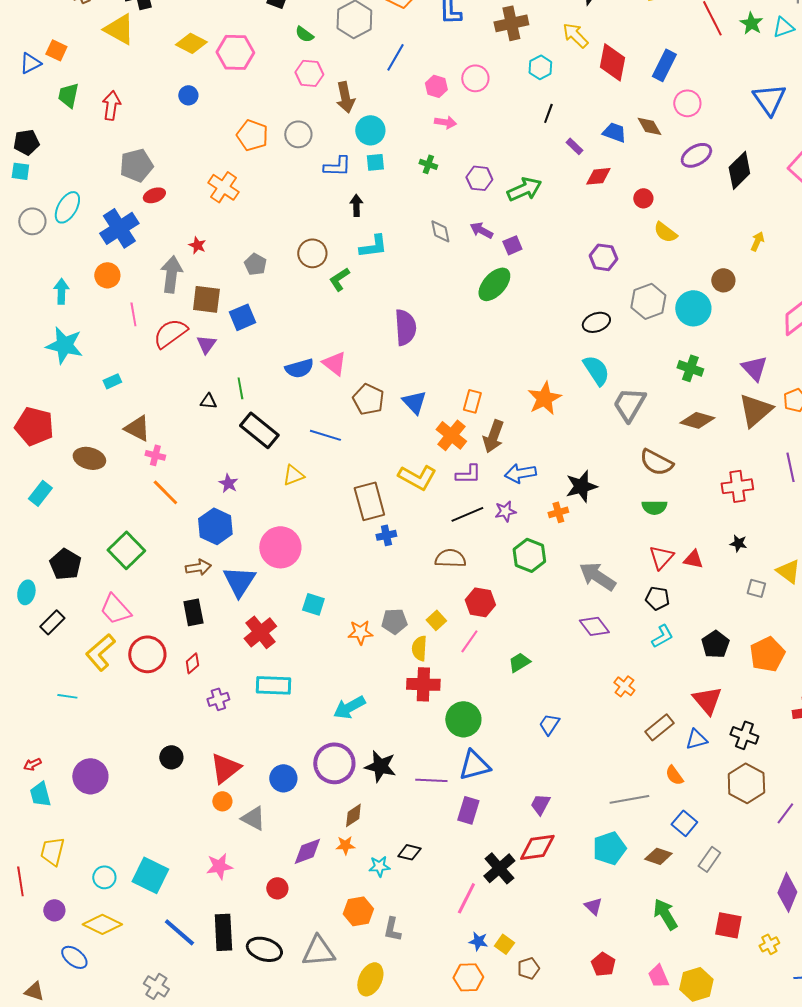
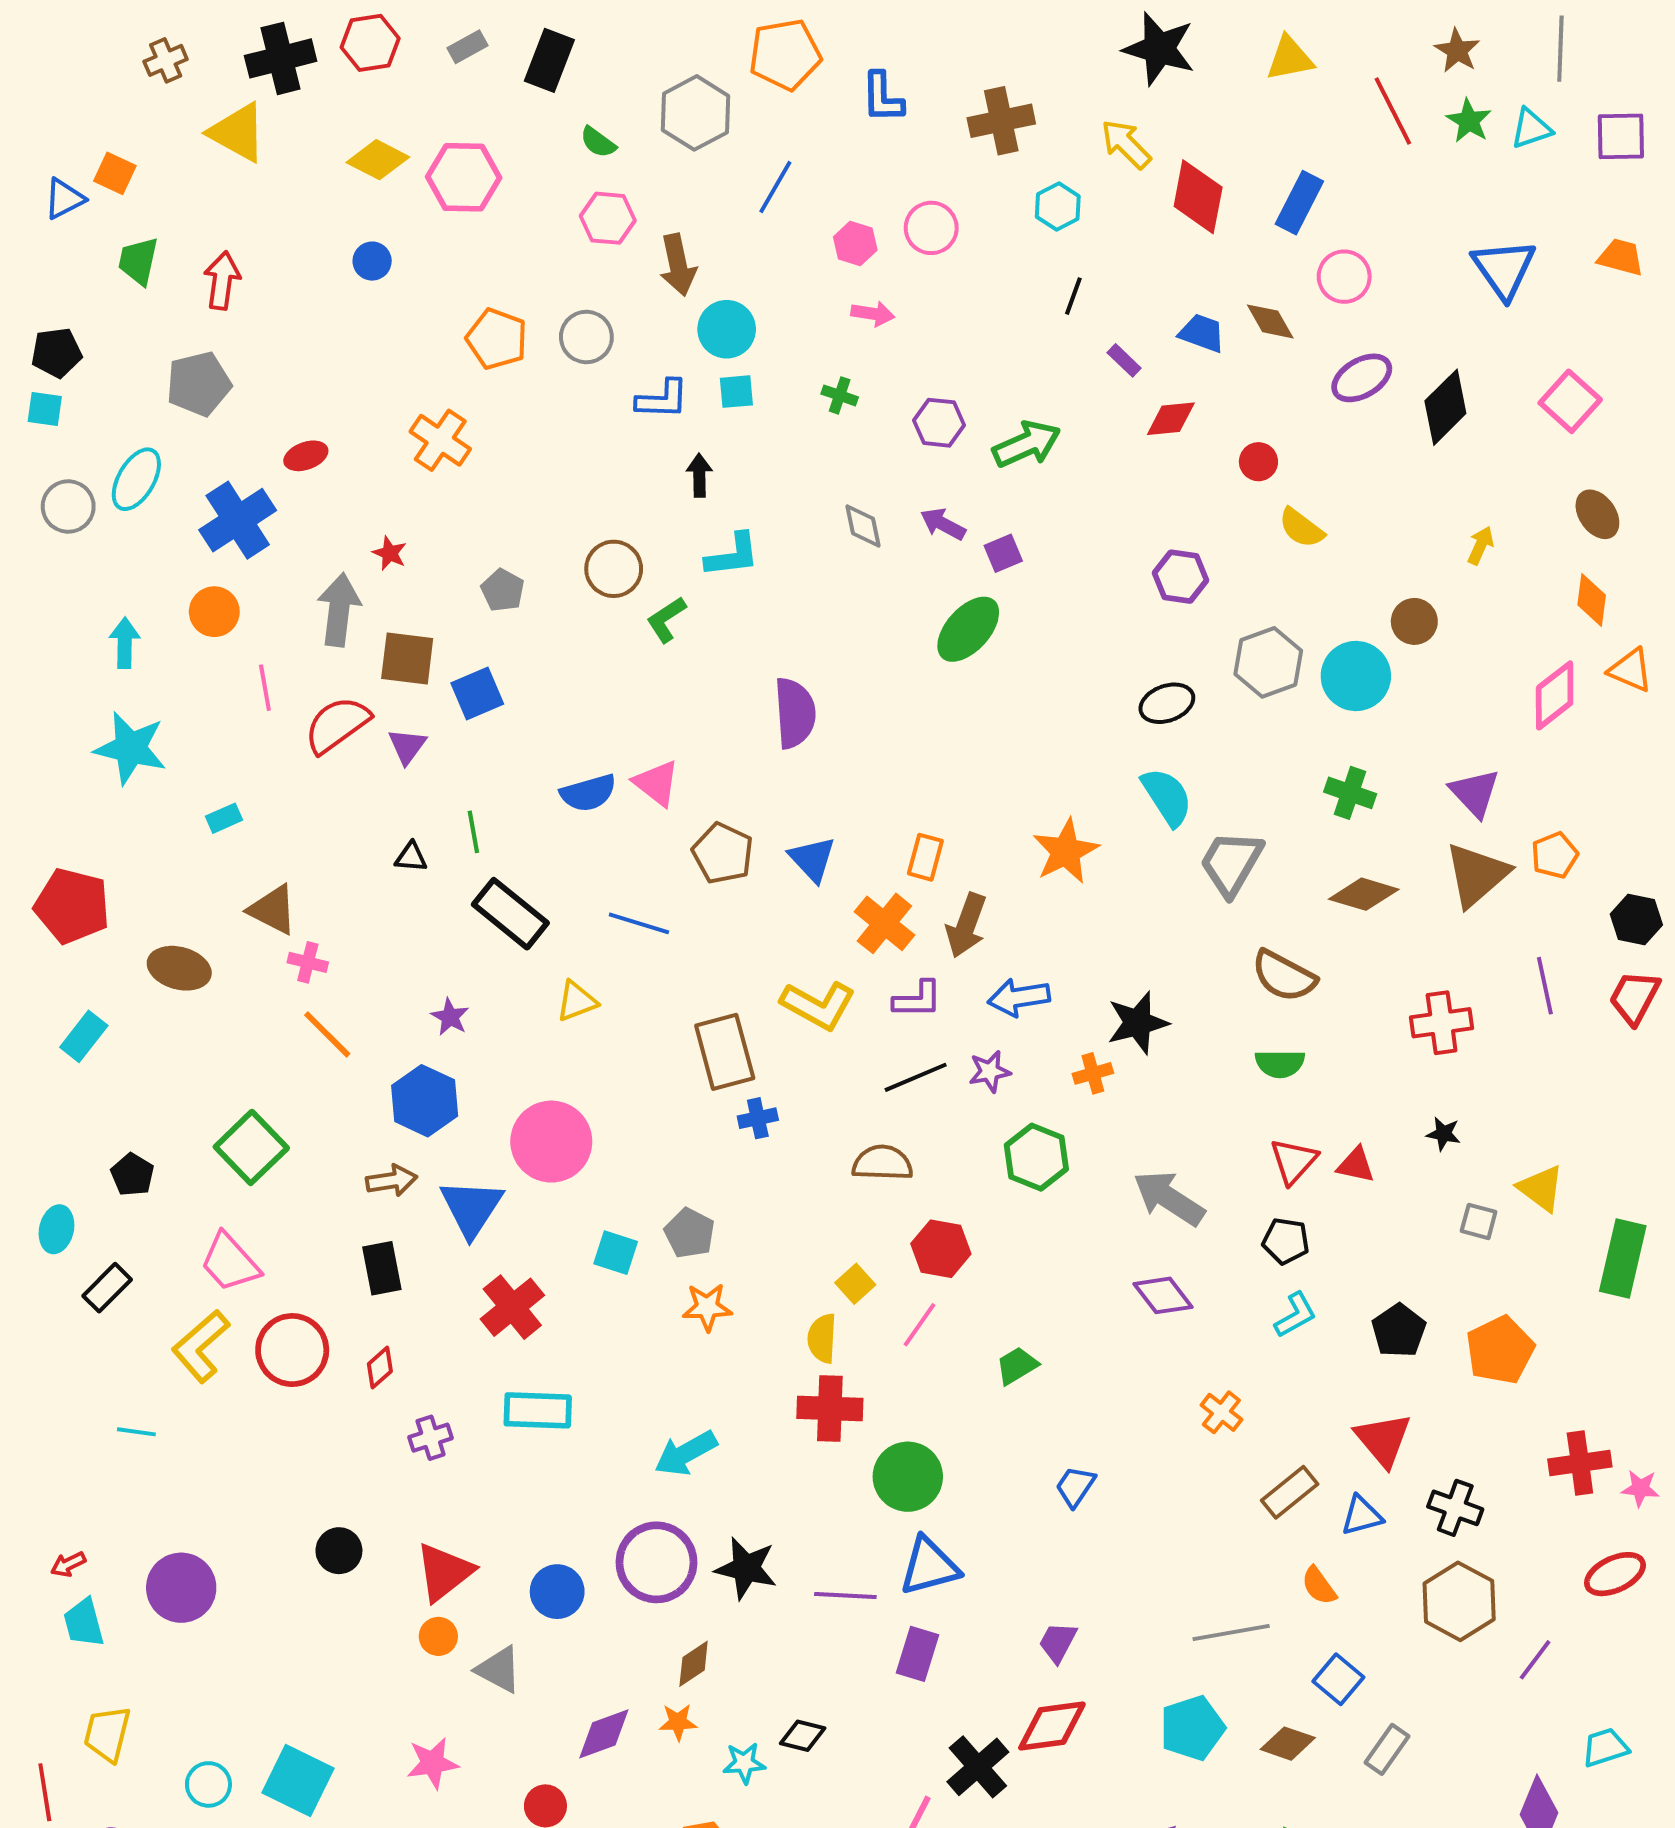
gray pentagon: (136, 165) -> (199, 384), moved
black pentagon: (65, 564) -> (132, 1175), size x0.7
gray pentagon: (394, 621) -> (690, 1233), moved, turned 30

